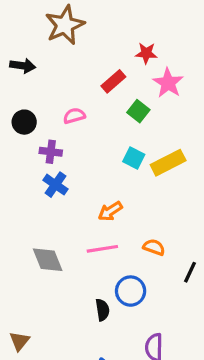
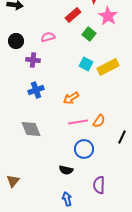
blue cross: (55, 185) -> (36, 90), moved, turned 35
orange semicircle: (154, 247) -> (99, 121), turned 104
pink line: (102, 249) -> (78, 122), moved
black semicircle: (102, 310) -> (66, 170), moved, turned 112

